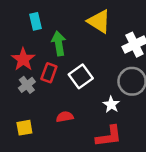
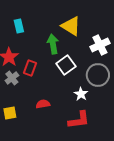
green arrow: (59, 43) -> (53, 44), moved
white square: (81, 76) -> (66, 65), moved

